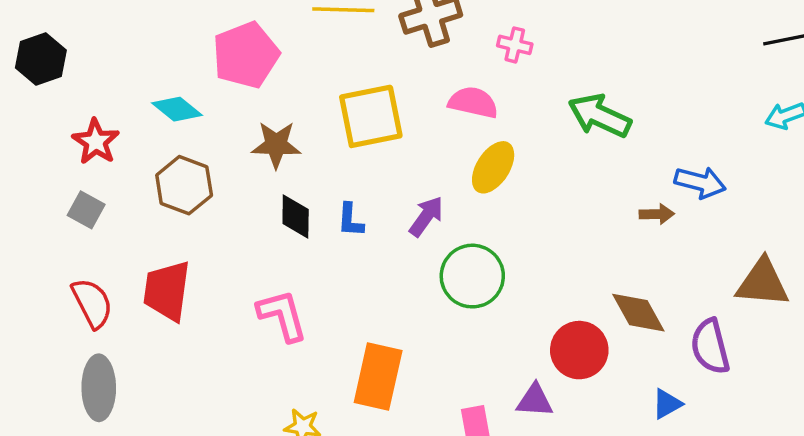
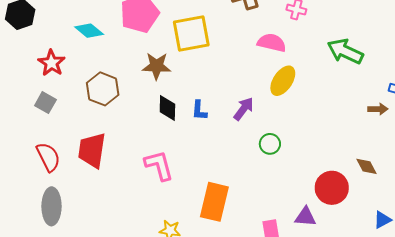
cyan diamond: (177, 109) -> (89, 31), moved
yellow square: (371, 116) -> (191, 34), moved
green circle: (472, 276) -> (270, 144), size x0.6
brown diamond: (638, 313) -> (366, 166), size x0.7

